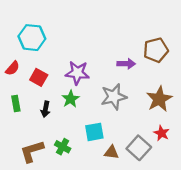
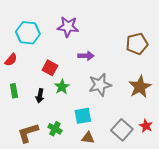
purple arrow: (126, 64) -> (86, 56), moved
purple star: (77, 73) -> (68, 27), moved
red square: (39, 77) -> (50, 68), moved
red star: (162, 133) -> (146, 126), moved
brown triangle: (111, 152) -> (88, 138), moved

